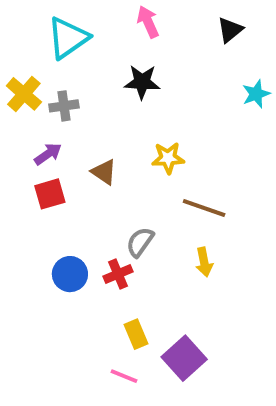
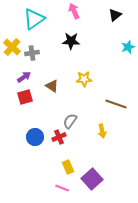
brown line: (204, 208) -> (116, 104), moved

